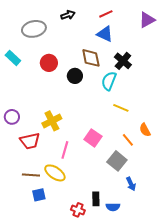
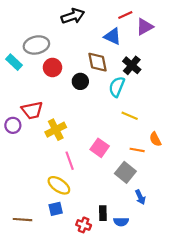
red line: (106, 14) -> (125, 15), moved
black arrow: (68, 15) -> (73, 16), size x1.5
purple triangle: (147, 20) -> (145, 27), moved
gray ellipse: (34, 29) -> (36, 45), moved
orange line: (128, 140) -> (137, 150), turned -40
red trapezoid: (30, 141) -> (32, 110), moved
pink line: (65, 150) -> (70, 161), turned -36
brown line: (31, 175) -> (22, 220), moved
blue square: (39, 195) -> (56, 209), moved

